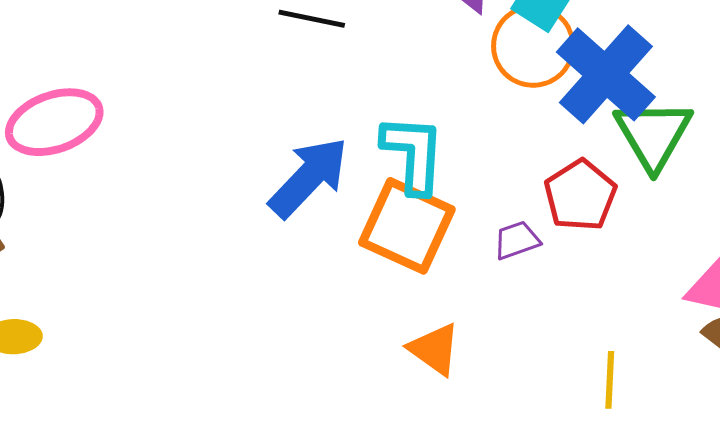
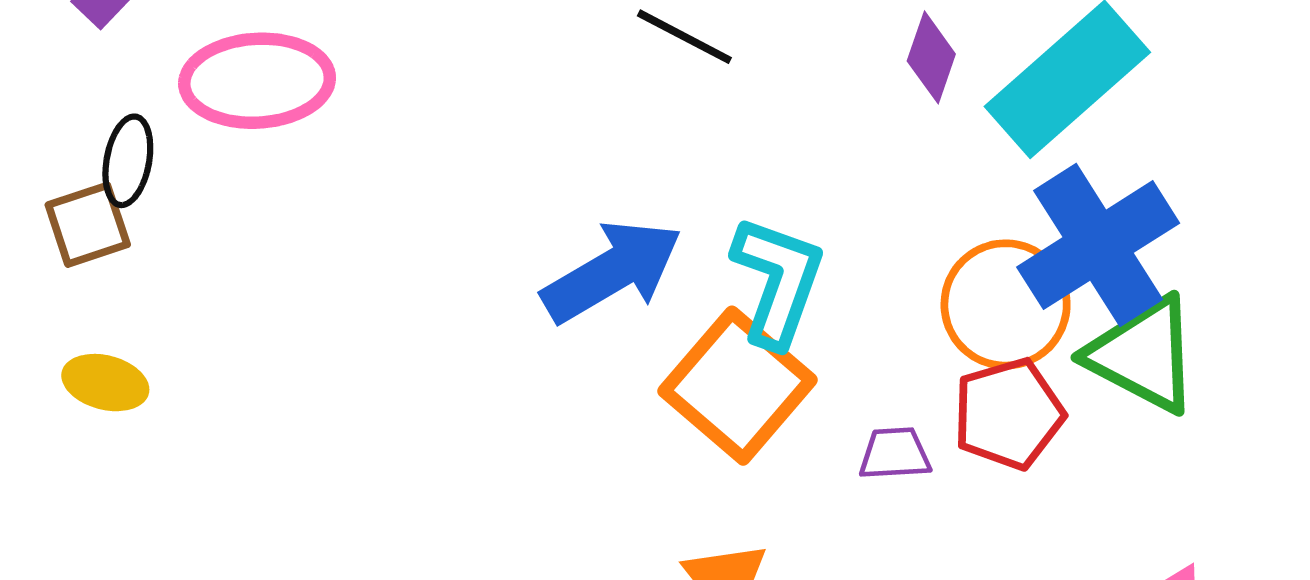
orange circle: (533, 46) -> (1006, 304), moved
green triangle: (653, 134) -> (1143, 355), turned -48

